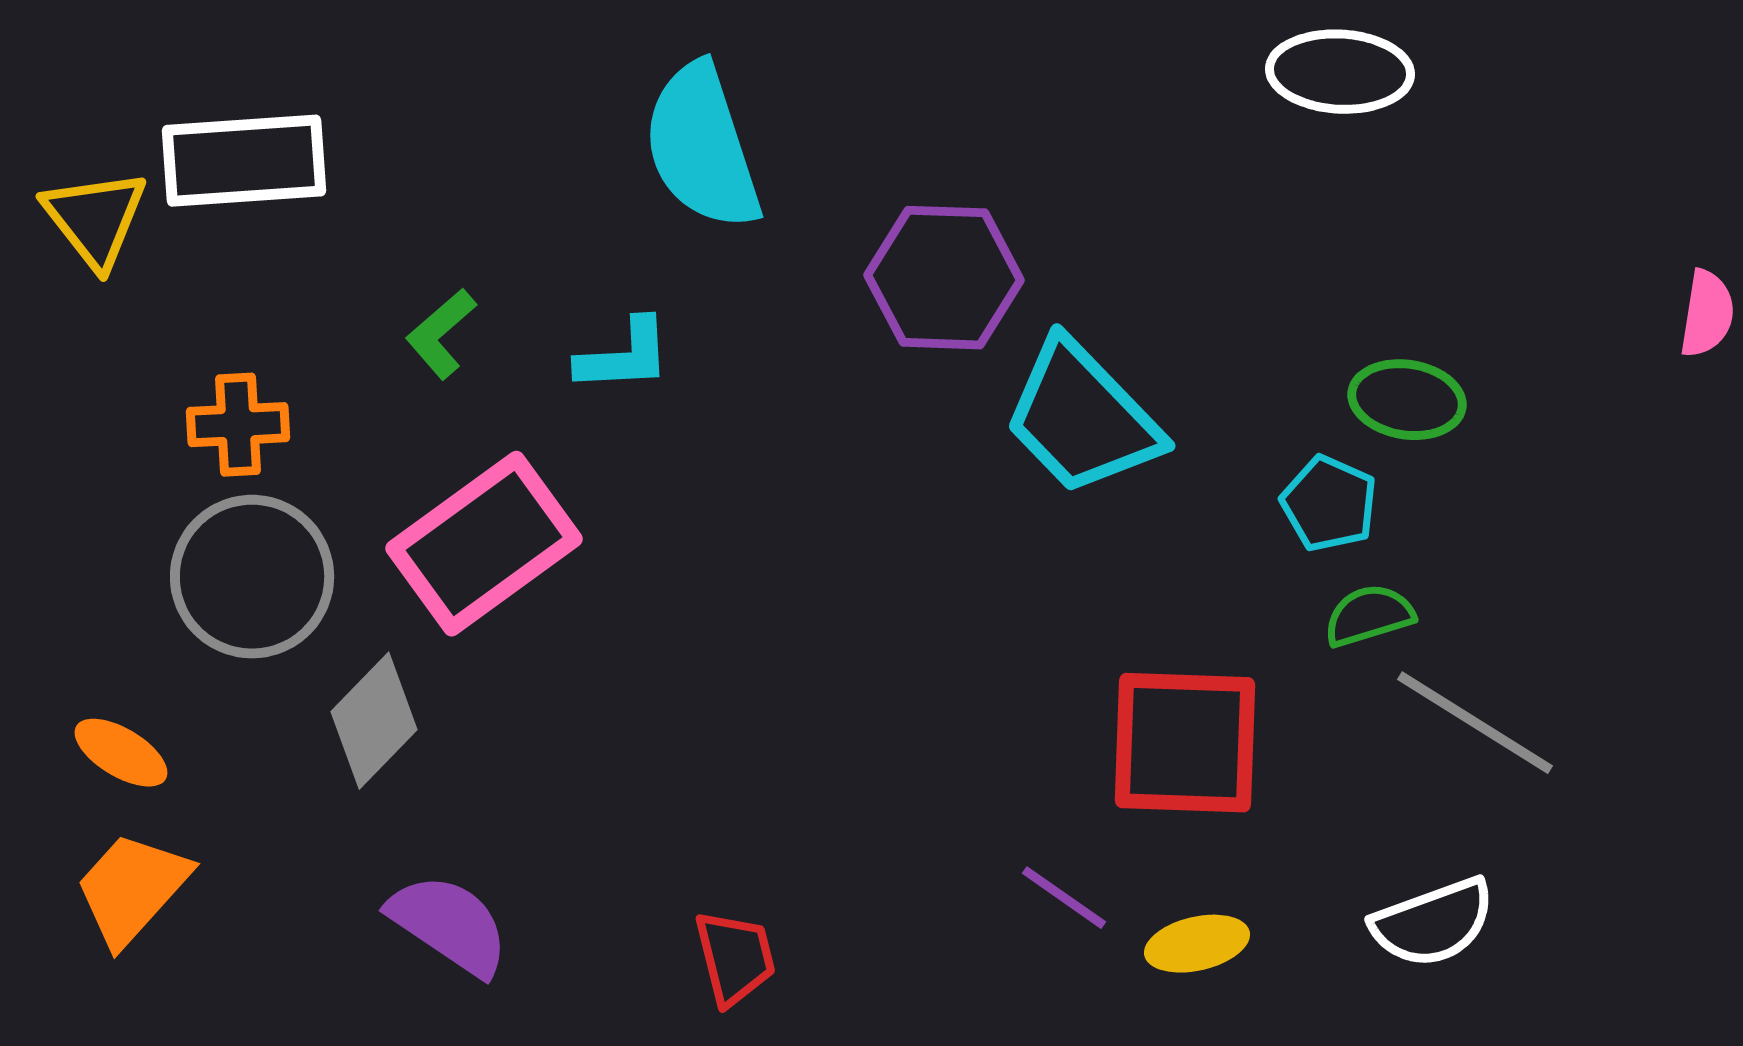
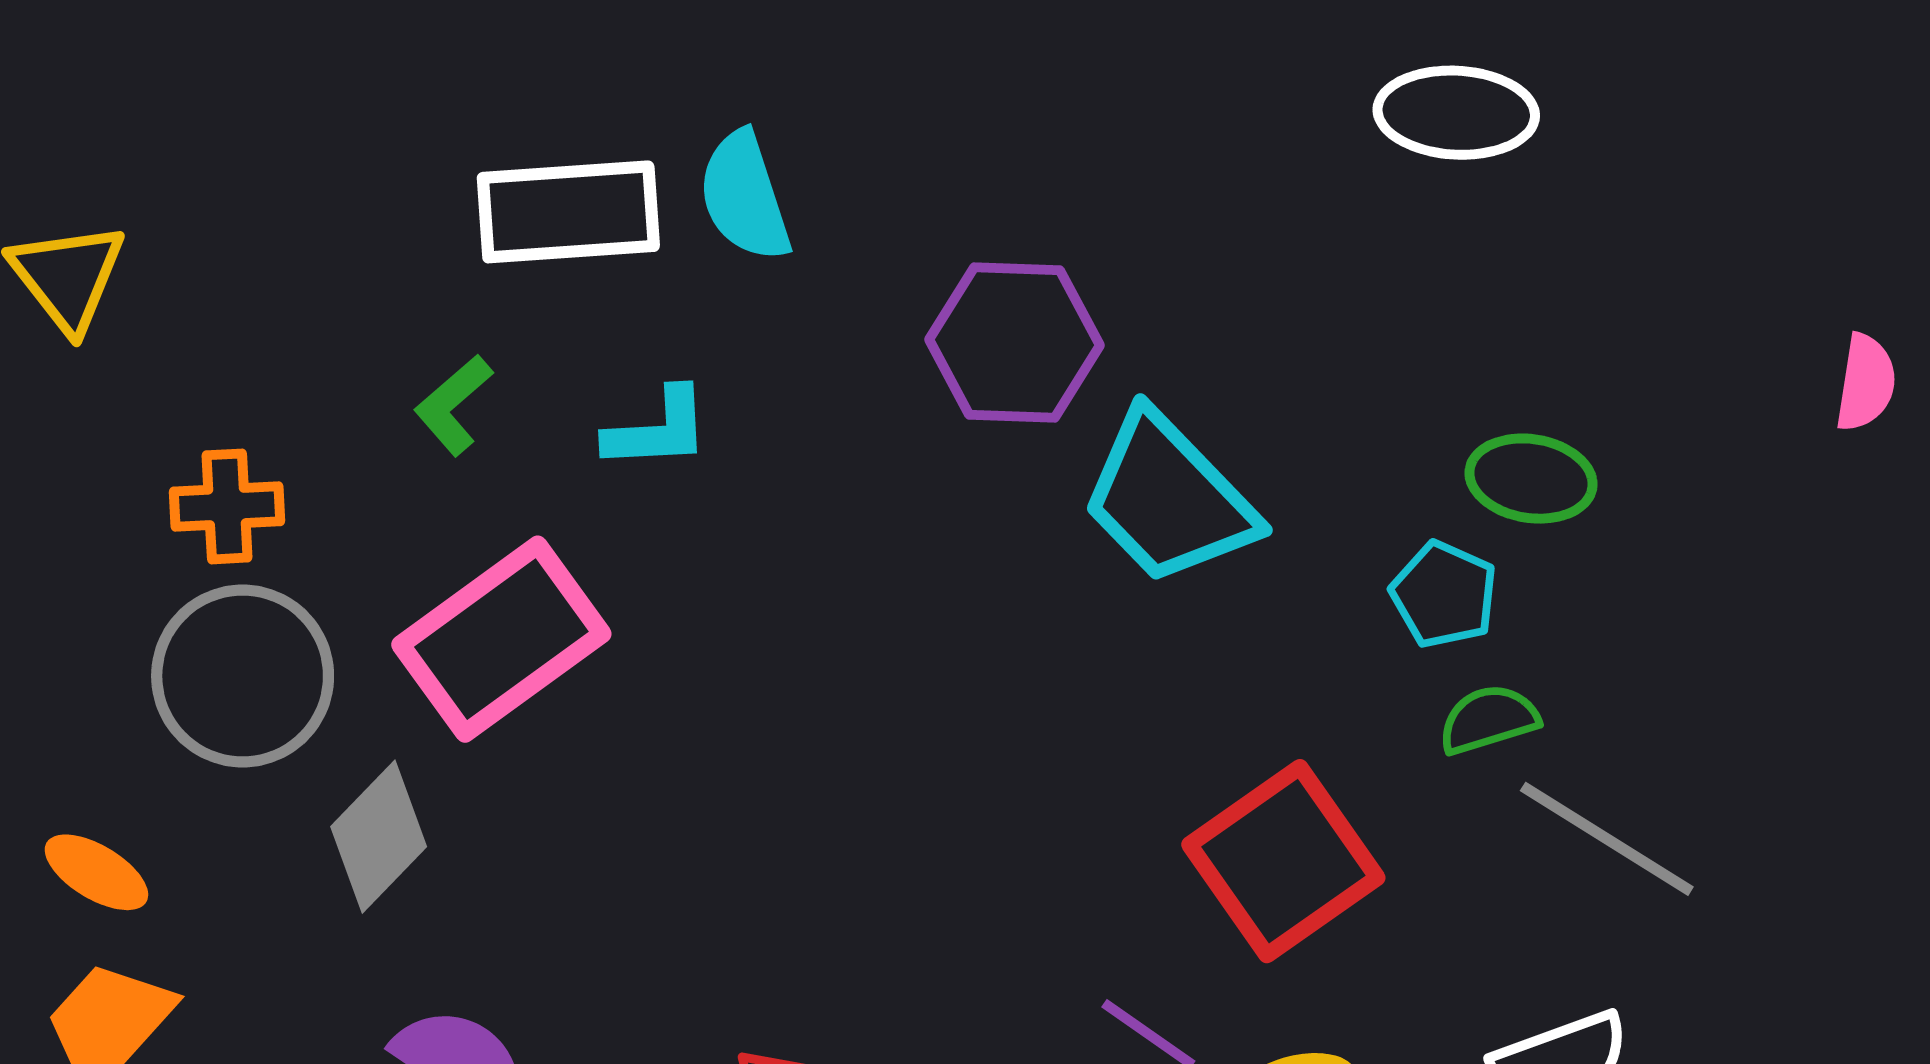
cyan semicircle: (702, 147) -> (745, 196), size x0.7
white rectangle: (244, 161) -> (568, 212), moved
red square: (1185, 743) -> (1283, 861), turned -37

